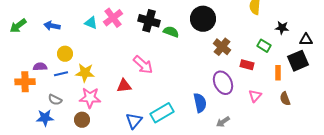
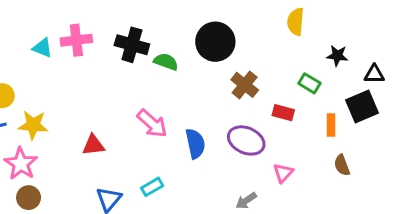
pink cross: (113, 18) -> (76, 40), turned 30
pink arrow: (143, 65) -> (152, 124), moved
purple ellipse: (223, 83) -> (246, 140), turned -40
pink triangle: (255, 96) -> (283, 173), moved
pink star: (90, 98) -> (21, 164), moved, turned 30
blue semicircle: (200, 103) -> (195, 144), moved
cyan rectangle: (162, 113) -> (152, 187), size x0.6

